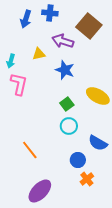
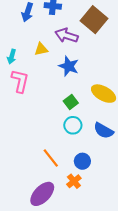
blue semicircle: (98, 143) -> (104, 131), moved
orange line: (30, 150) -> (51, 158), moved
orange cross: (87, 179) -> (74, 181), moved

